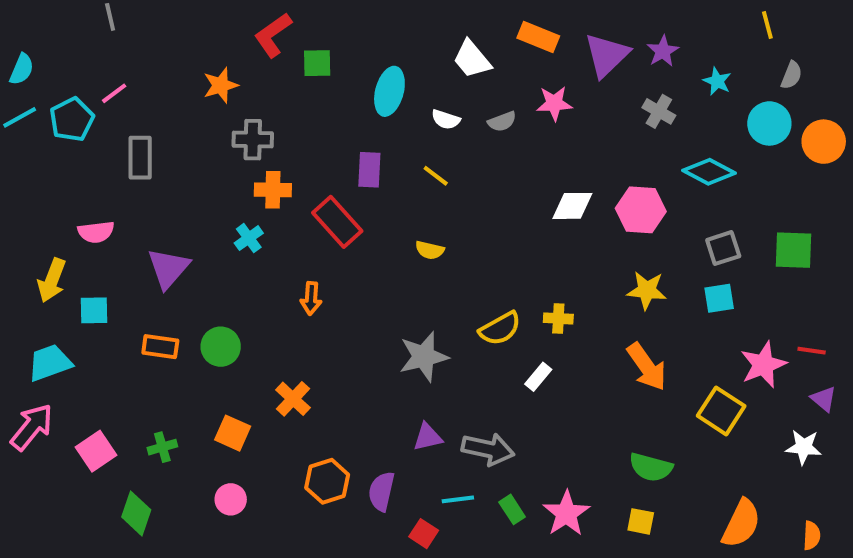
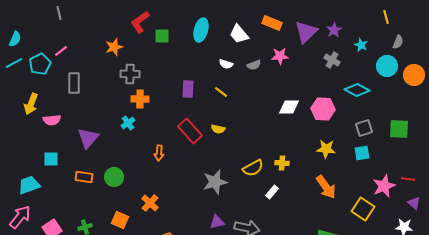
cyan ellipse: (389, 91) -> (201, 30), moved
red rectangle: (337, 222) -> (190, 131), moved
yellow arrow: (52, 280) -> (31, 104), moved

